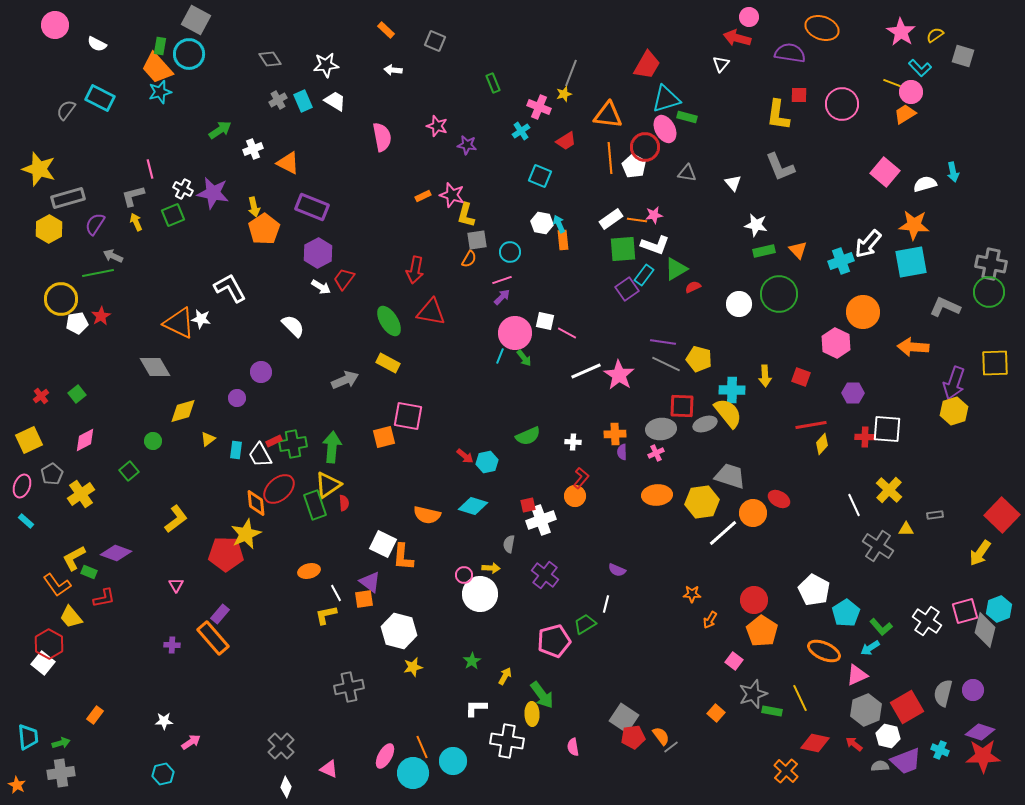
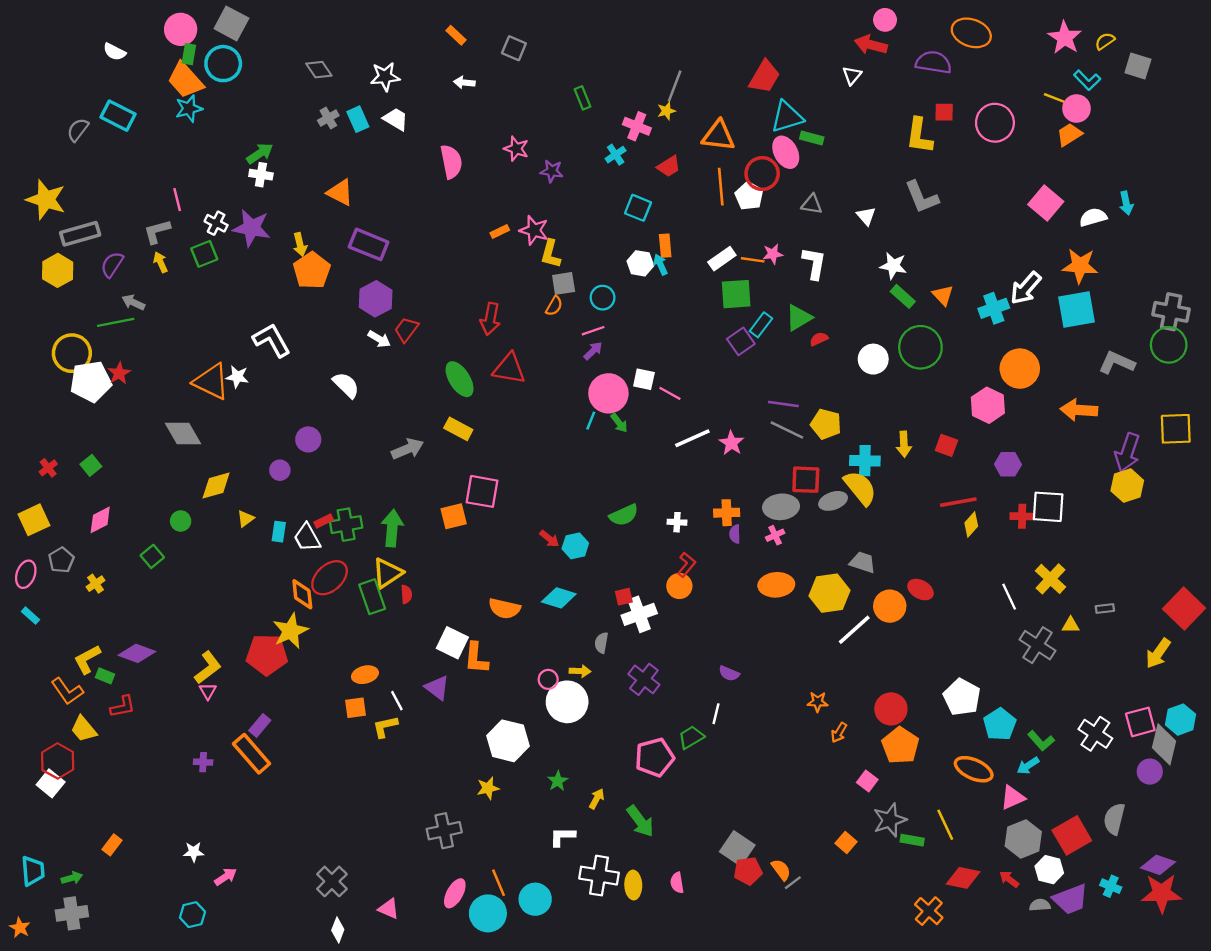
pink circle: (55, 25) -> (181, 29), moved
white cross: (253, 149) -> (261, 175), moved, turned 30
orange rectangle: (563, 240) -> (665, 246), moved
white L-shape: (655, 245) -> (814, 263), moved, turned -100
green rectangle: (764, 251) -> (903, 296), turned 55
white pentagon: (77, 323) -> (91, 382), size x1.6
pink star: (619, 375) -> (731, 443), size x0.7
gray trapezoid: (730, 476) -> (863, 562), size x0.7
yellow cross: (81, 494) -> (96, 584), size x0.6
yellow L-shape: (176, 519) -> (208, 668), moved
orange square: (364, 599) -> (356, 708), moved
white hexagon: (399, 631) -> (508, 741), moved
gray cross: (349, 687) -> (444, 831), moved
purple circle: (973, 690) -> (1150, 772), moved
yellow ellipse: (532, 714) -> (633, 885), moved

